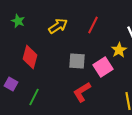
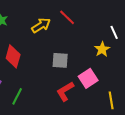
red line: (93, 25) -> (67, 17), moved, turned -72
pink square: (103, 67) -> (88, 78), moved

